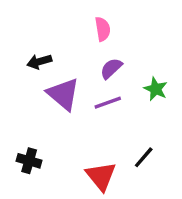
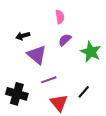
green star: (156, 89) -> (91, 52), size x1.5
purple line: (108, 103) -> (49, 80), moved
black cross: (29, 161) -> (17, 94), size x1.5

